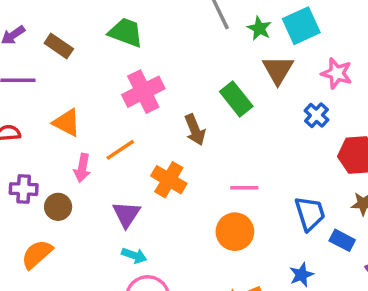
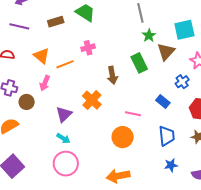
green star: (259, 28) -> (149, 36), moved
brown rectangle: (59, 46) -> (56, 22), moved, turned -63
pink cross: (143, 92) -> (88, 48), size x0.6
orange line: (120, 150) -> (65, 64), moved
blue rectangle: (342, 240) -> (163, 102), moved
blue star: (301, 275) -> (171, 165), moved

